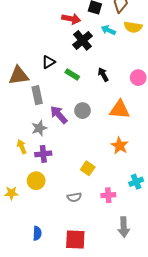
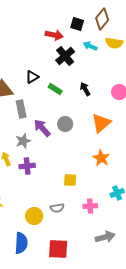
orange triangle: (120, 110) -> (101, 123), turned -45
yellow square: (88, 168) -> (70, 180), turned -32
yellow circle: (36, 181) -> (34, 216), moved
gray arrow: (124, 227) -> (105, 237), turned -102
blue semicircle: (37, 233) -> (21, 243), size x1.5

